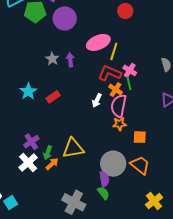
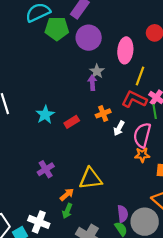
pink ellipse: (98, 42) -> (125, 50), moved, turned -65
gray star: (52, 59) -> (97, 71), moved
orange cross: (116, 90) -> (103, 113), moved, turned 32
green arrow: (48, 153) -> (67, 211), moved
white cross: (28, 163) -> (39, 222), moved, turned -30
gray circle: (113, 164) -> (145, 222), moved

